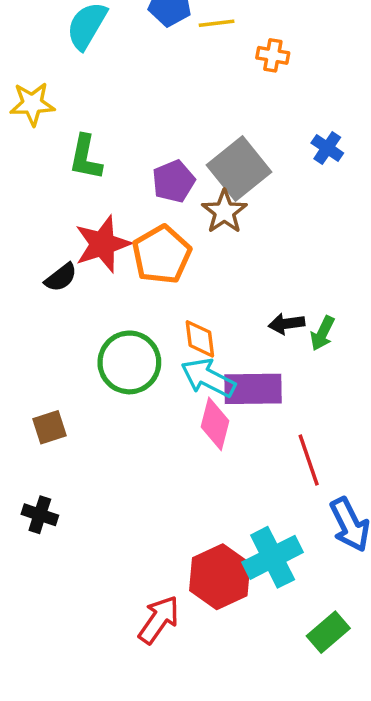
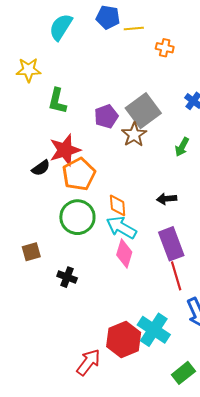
orange pentagon: (162, 255) -> (79, 174), moved
green arrow: (322, 333) -> (182, 147), moved
purple rectangle: (253, 389) -> (171, 244), moved, turned 68
black cross: (40, 515) -> (67, 277), moved
cyan cross: (273, 557) -> (154, 330), turned -32

